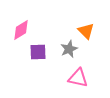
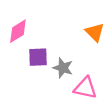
gray star: (69, 49) -> (63, 68), moved, turned -30

